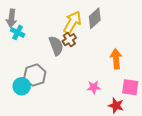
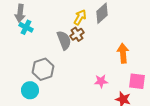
yellow arrow: (72, 22) -> (80, 17), size x0.7
cyan circle: (22, 86) -> (30, 90), moved

